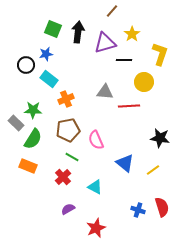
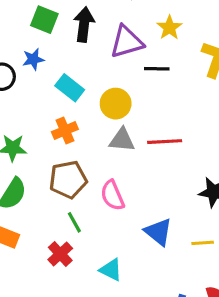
cyan rectangle: (49, 79) -> (70, 88), moved
yellow circle: (144, 82) -> (116, 104), moved
gray triangle: (105, 92) -> (122, 140), moved
green line: (72, 157) -> (74, 222), turned 32
yellow line: (153, 170) -> (203, 243), turned 32

